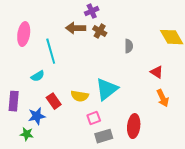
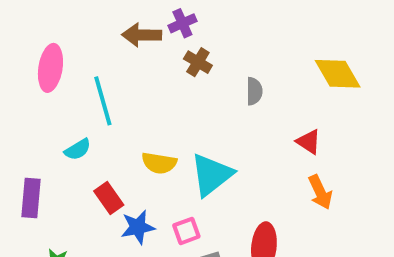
brown arrow: (76, 28) -> (142, 35), moved
yellow semicircle: (80, 96) -> (159, 163), moved
blue star: (37, 116) -> (138, 227), moved

